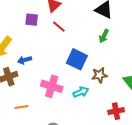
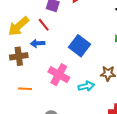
red line: (59, 27) -> (44, 25), moved
blue square: (77, 59) -> (80, 46), moved

